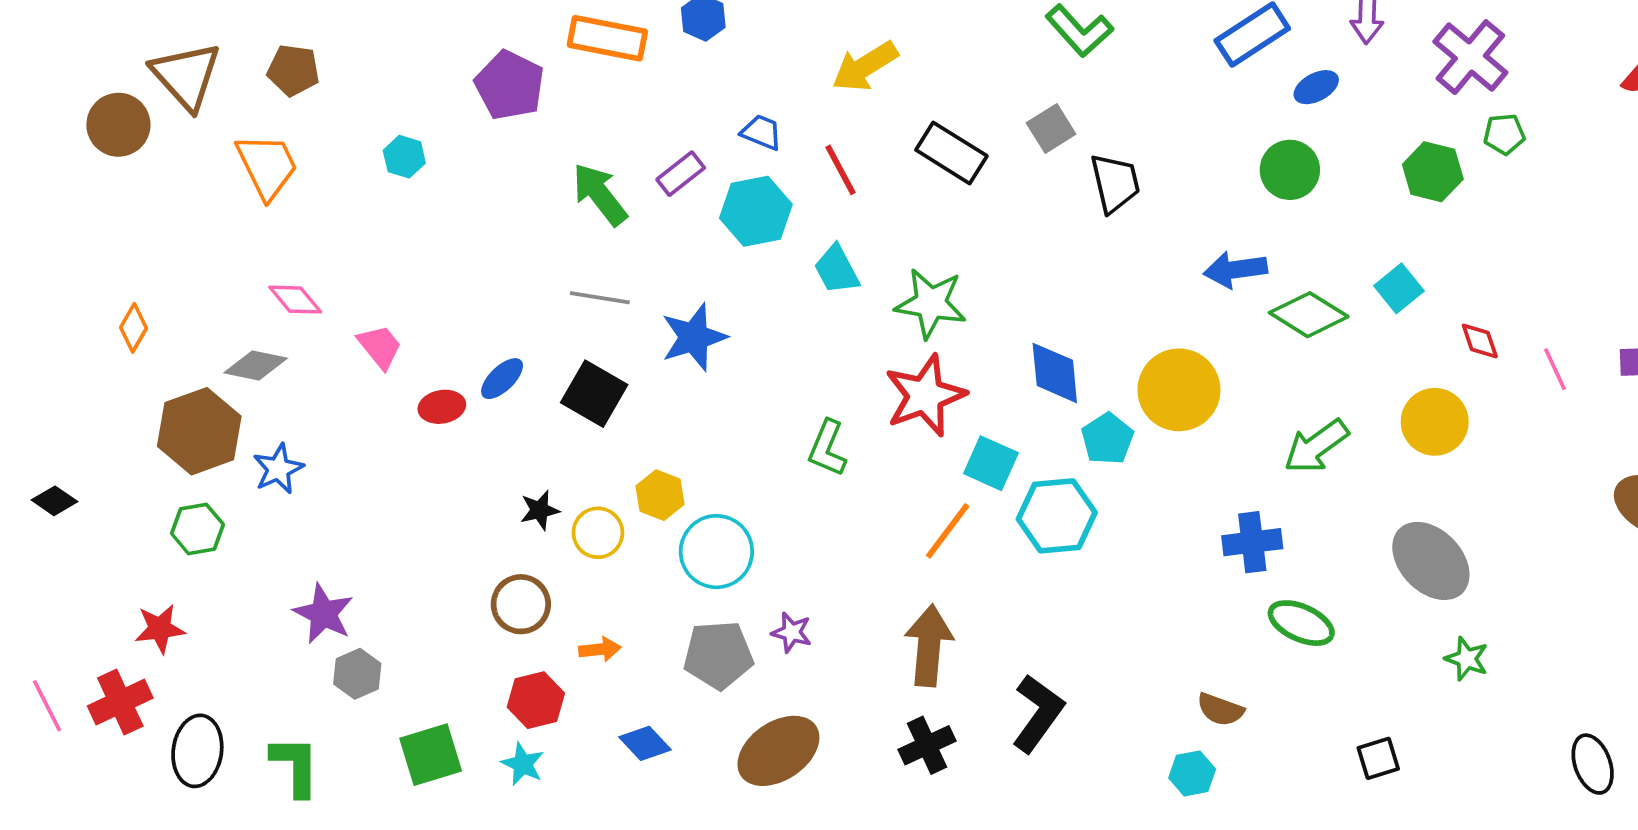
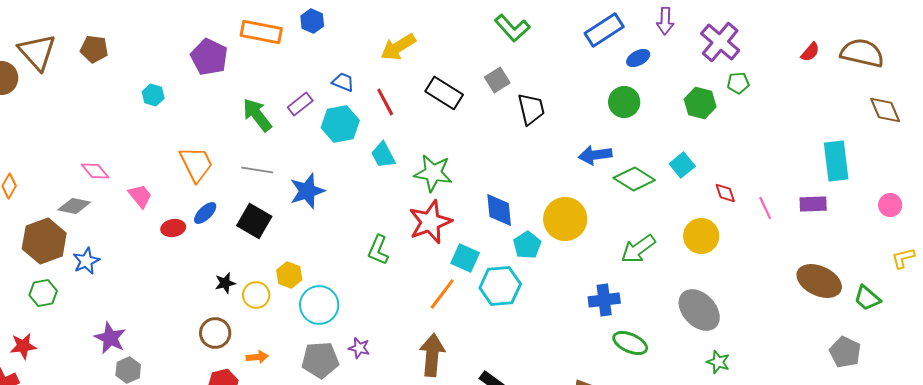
orange trapezoid: (267, 166) -> (196, 164), moved

